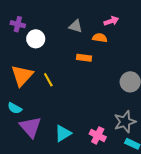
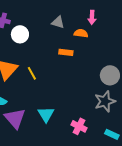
pink arrow: (111, 21) -> (92, 17), turned 112
gray star: (125, 122) -> (105, 101), moved
cyan triangle: (63, 133) -> (46, 114), moved, turned -30

